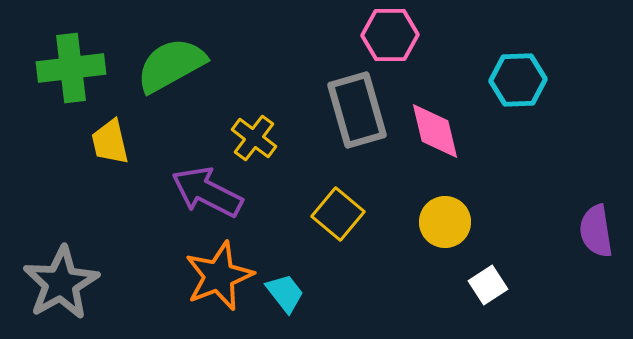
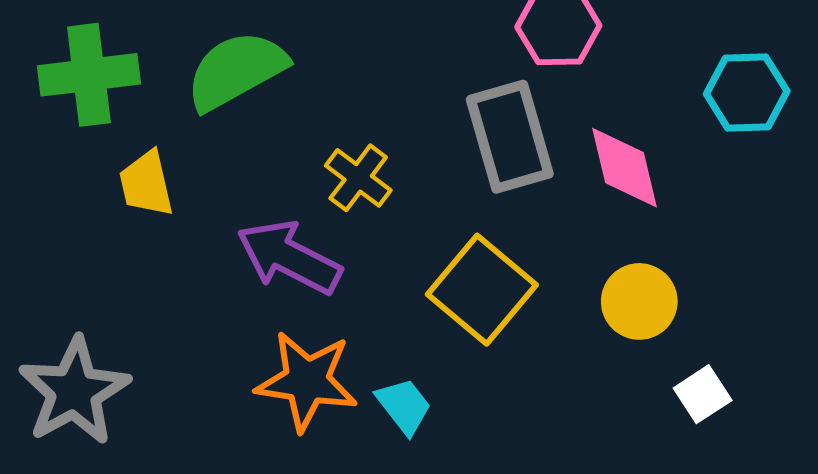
yellow square: (338, 214) -> (482, 290), size x1.4
orange star: (219, 276) -> (307, 381), turned 30

